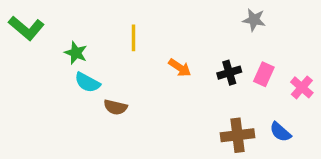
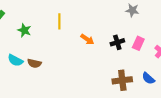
cyan semicircle: (87, 82) -> (15, 60), moved
brown semicircle: (115, 107) -> (34, 63), moved

